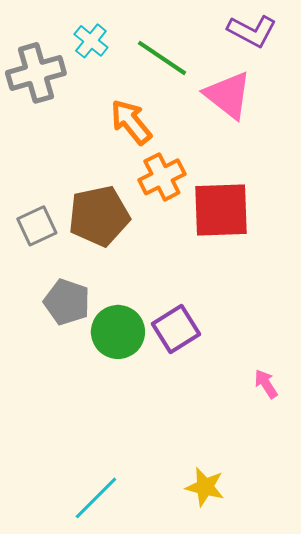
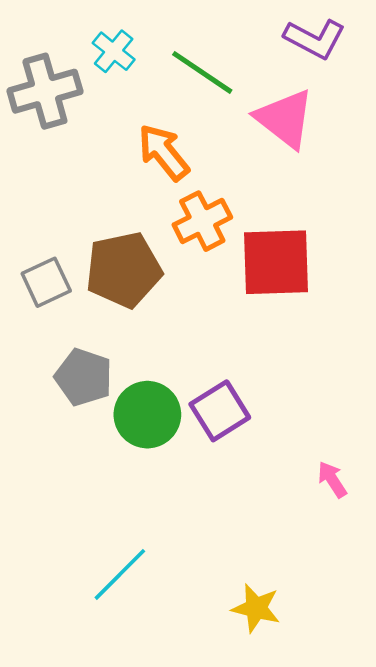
cyan line: (96, 498) -> (120, 574), moved

